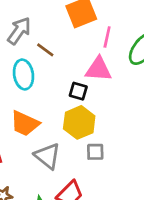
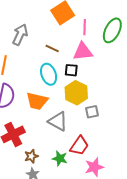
brown line: (45, 50) -> (52, 49), moved
cyan ellipse: (24, 74) -> (49, 74), moved

